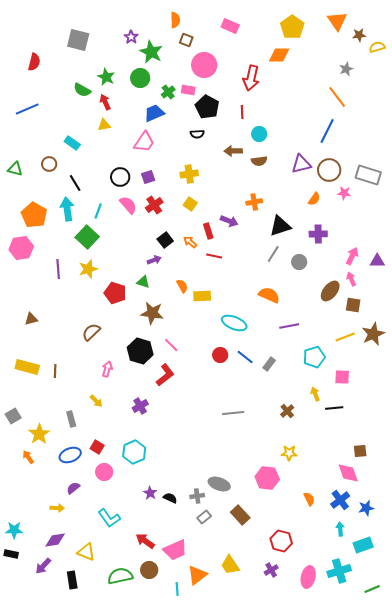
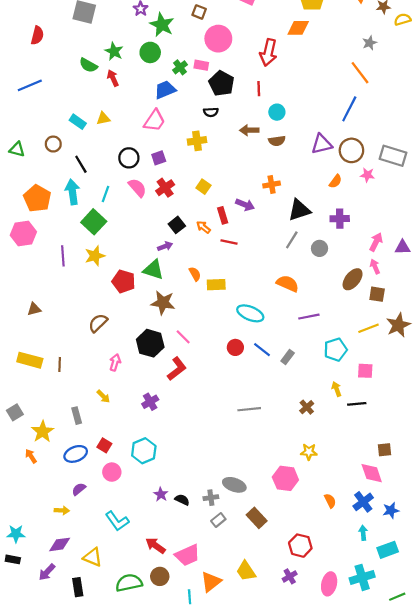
yellow triangle: (104, 125) -> (103, 118), moved
yellow cross: (189, 174) -> (197, 141), moved
green triangle: (143, 282) -> (153, 270), size x1.5

